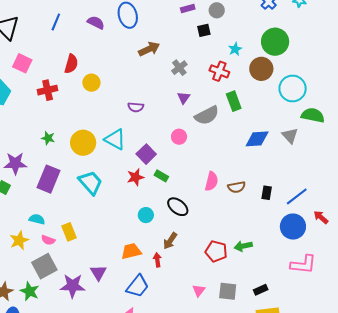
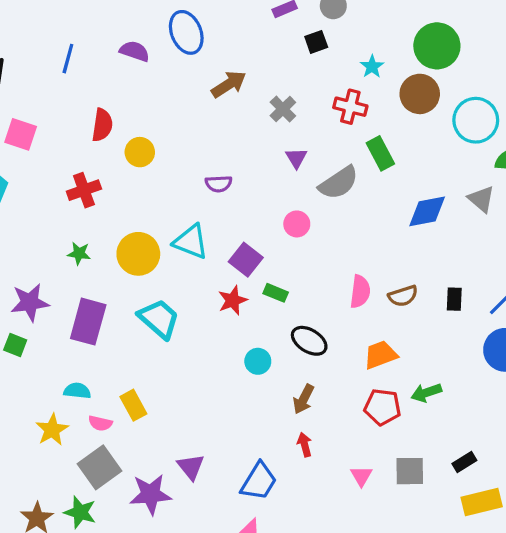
red cross: (48, 90) -> (84, 190), moved
orange trapezoid: (131, 251) -> (380, 355), moved
red arrow: (157, 260) -> (305, 445), moved

